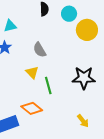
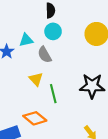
cyan circle: (69, 14) -> (53, 31), moved
cyan triangle: (10, 26) -> (26, 40), moved

